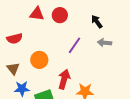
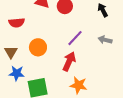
black arrow: (97, 22) -> (103, 10), moved
red arrow: (64, 79) -> (69, 61), moved

